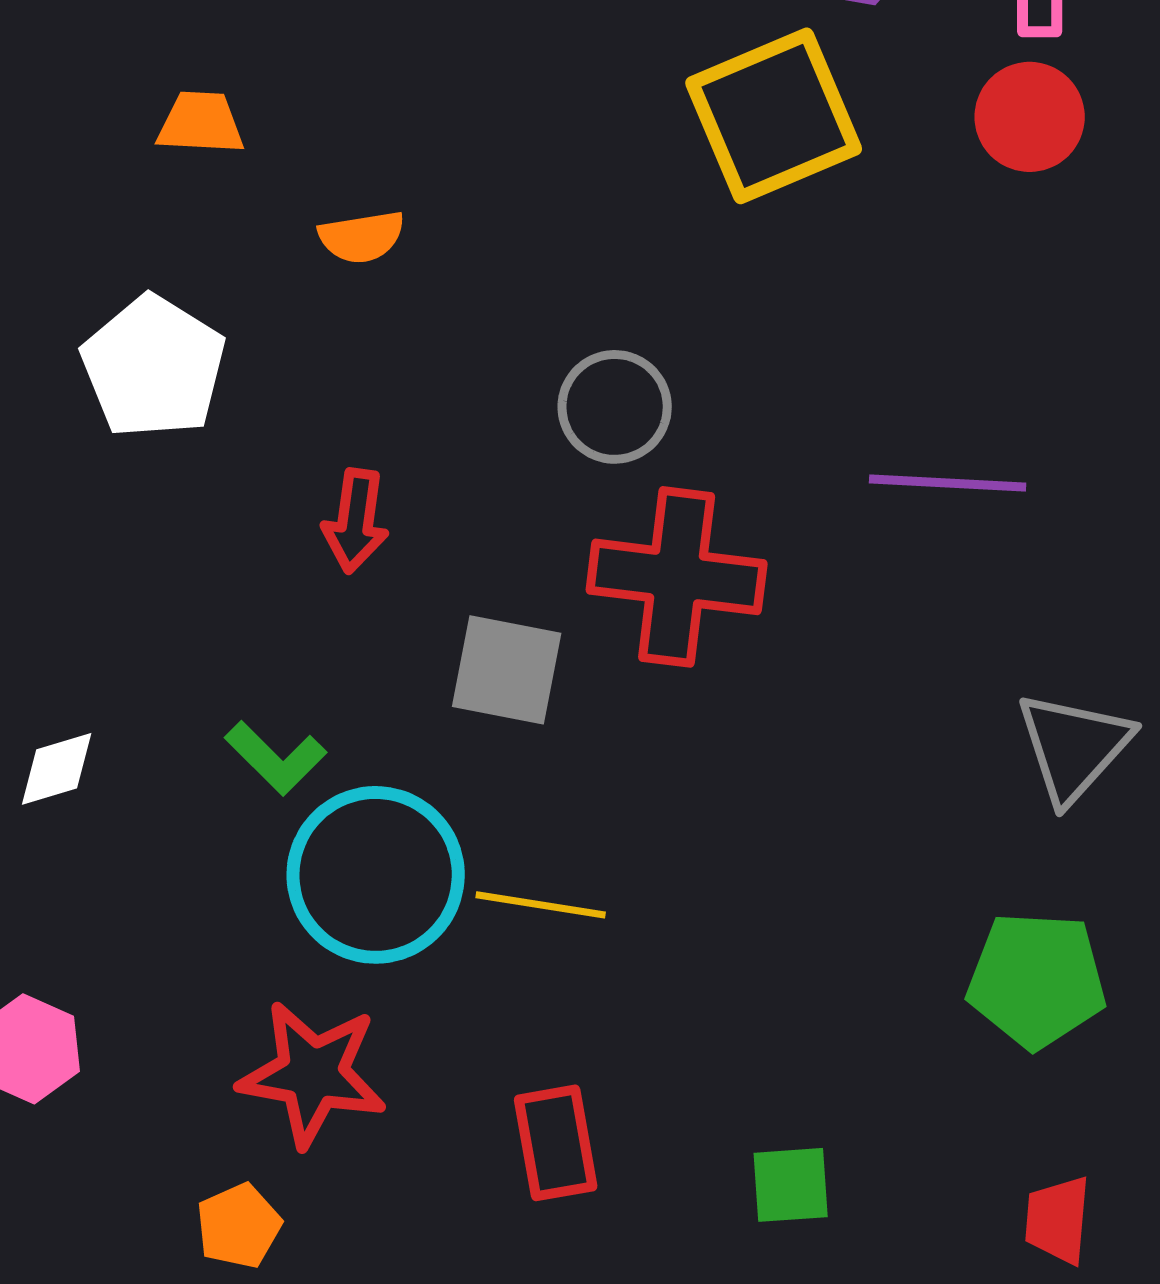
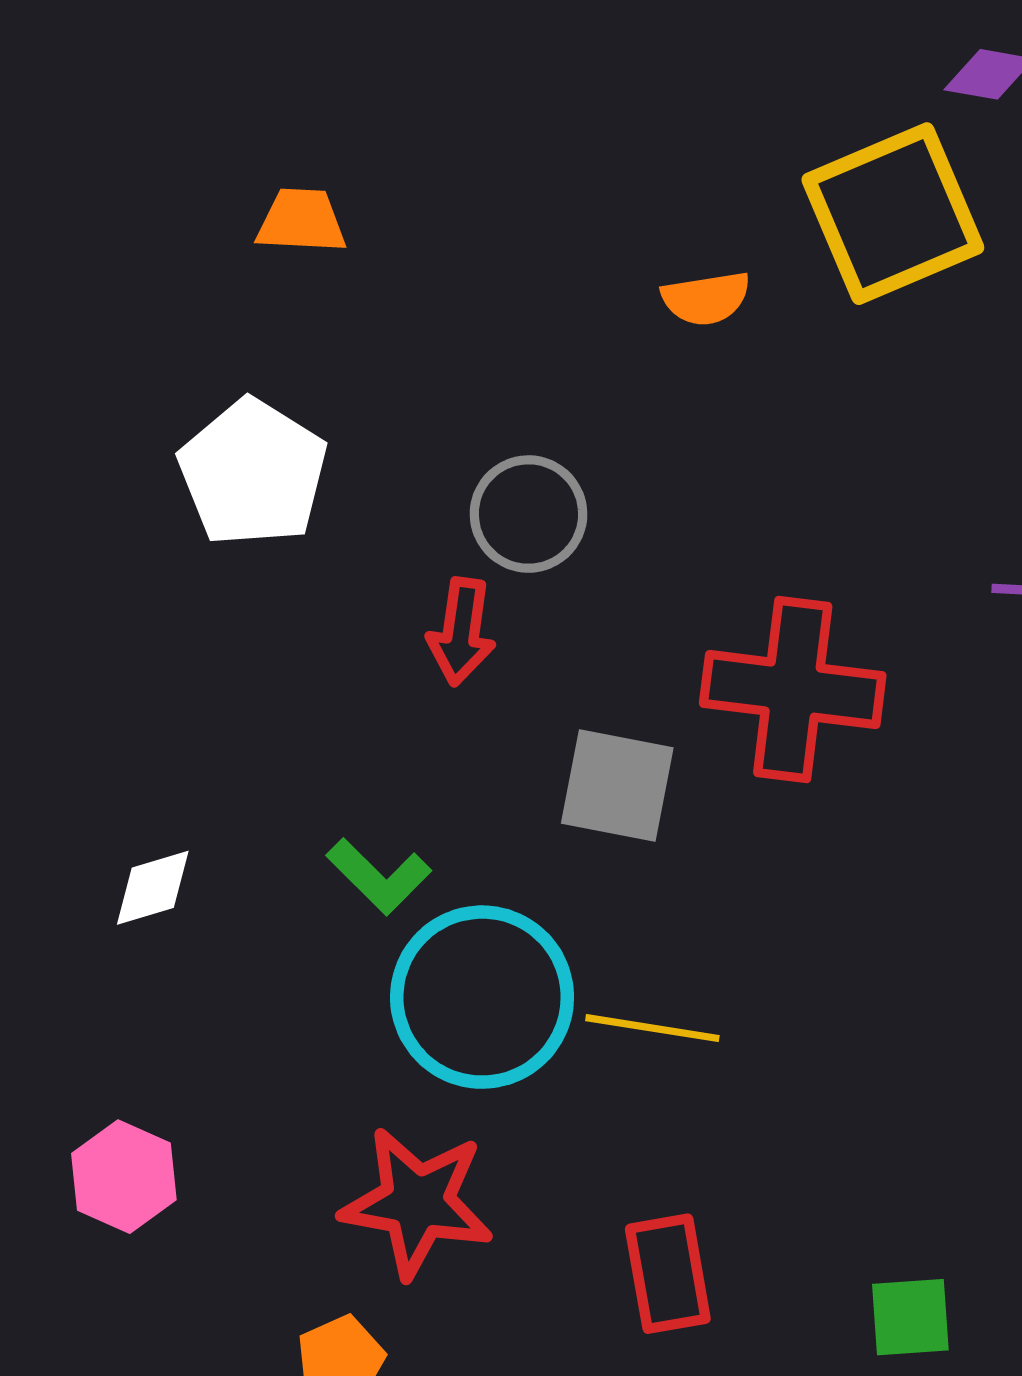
orange semicircle: (362, 237) -> (706, 298), moved
gray circle: (615, 407) -> (528, 514), moved

